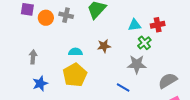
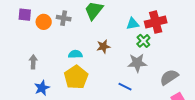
red cross: (158, 25) -> (156, 22), size x1.5

